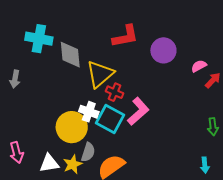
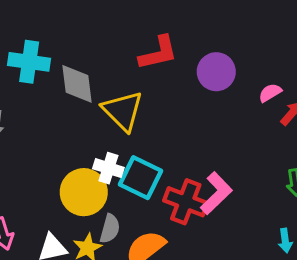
yellow triangle: (100, 74) -> (123, 111), turned -32
red cross: (115, 92) -> (186, 202), moved, size x1.6
pink L-shape: (138, 111) -> (216, 193), moved

